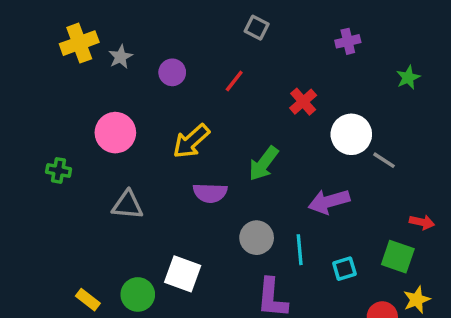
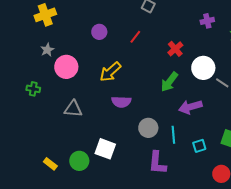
purple cross: (348, 41) -> (207, 21), moved
gray star: (121, 57) -> (47, 50), moved
green arrow: (263, 164) -> (169, 82), moved

